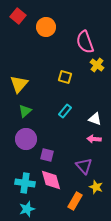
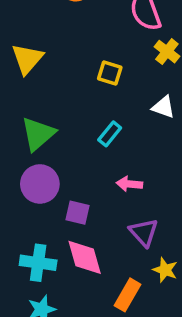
yellow triangle: (19, 84) -> (27, 59), moved
green triangle: (25, 111) -> (38, 134), size x1.5
white triangle: (95, 119) -> (163, 107), moved
pink arrow: (94, 139) -> (129, 184), moved

